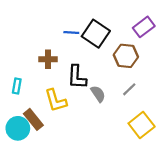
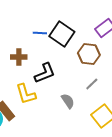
black L-shape: (77, 77) -> (45, 73), turned -115
gray semicircle: (98, 94) -> (68, 101), moved

